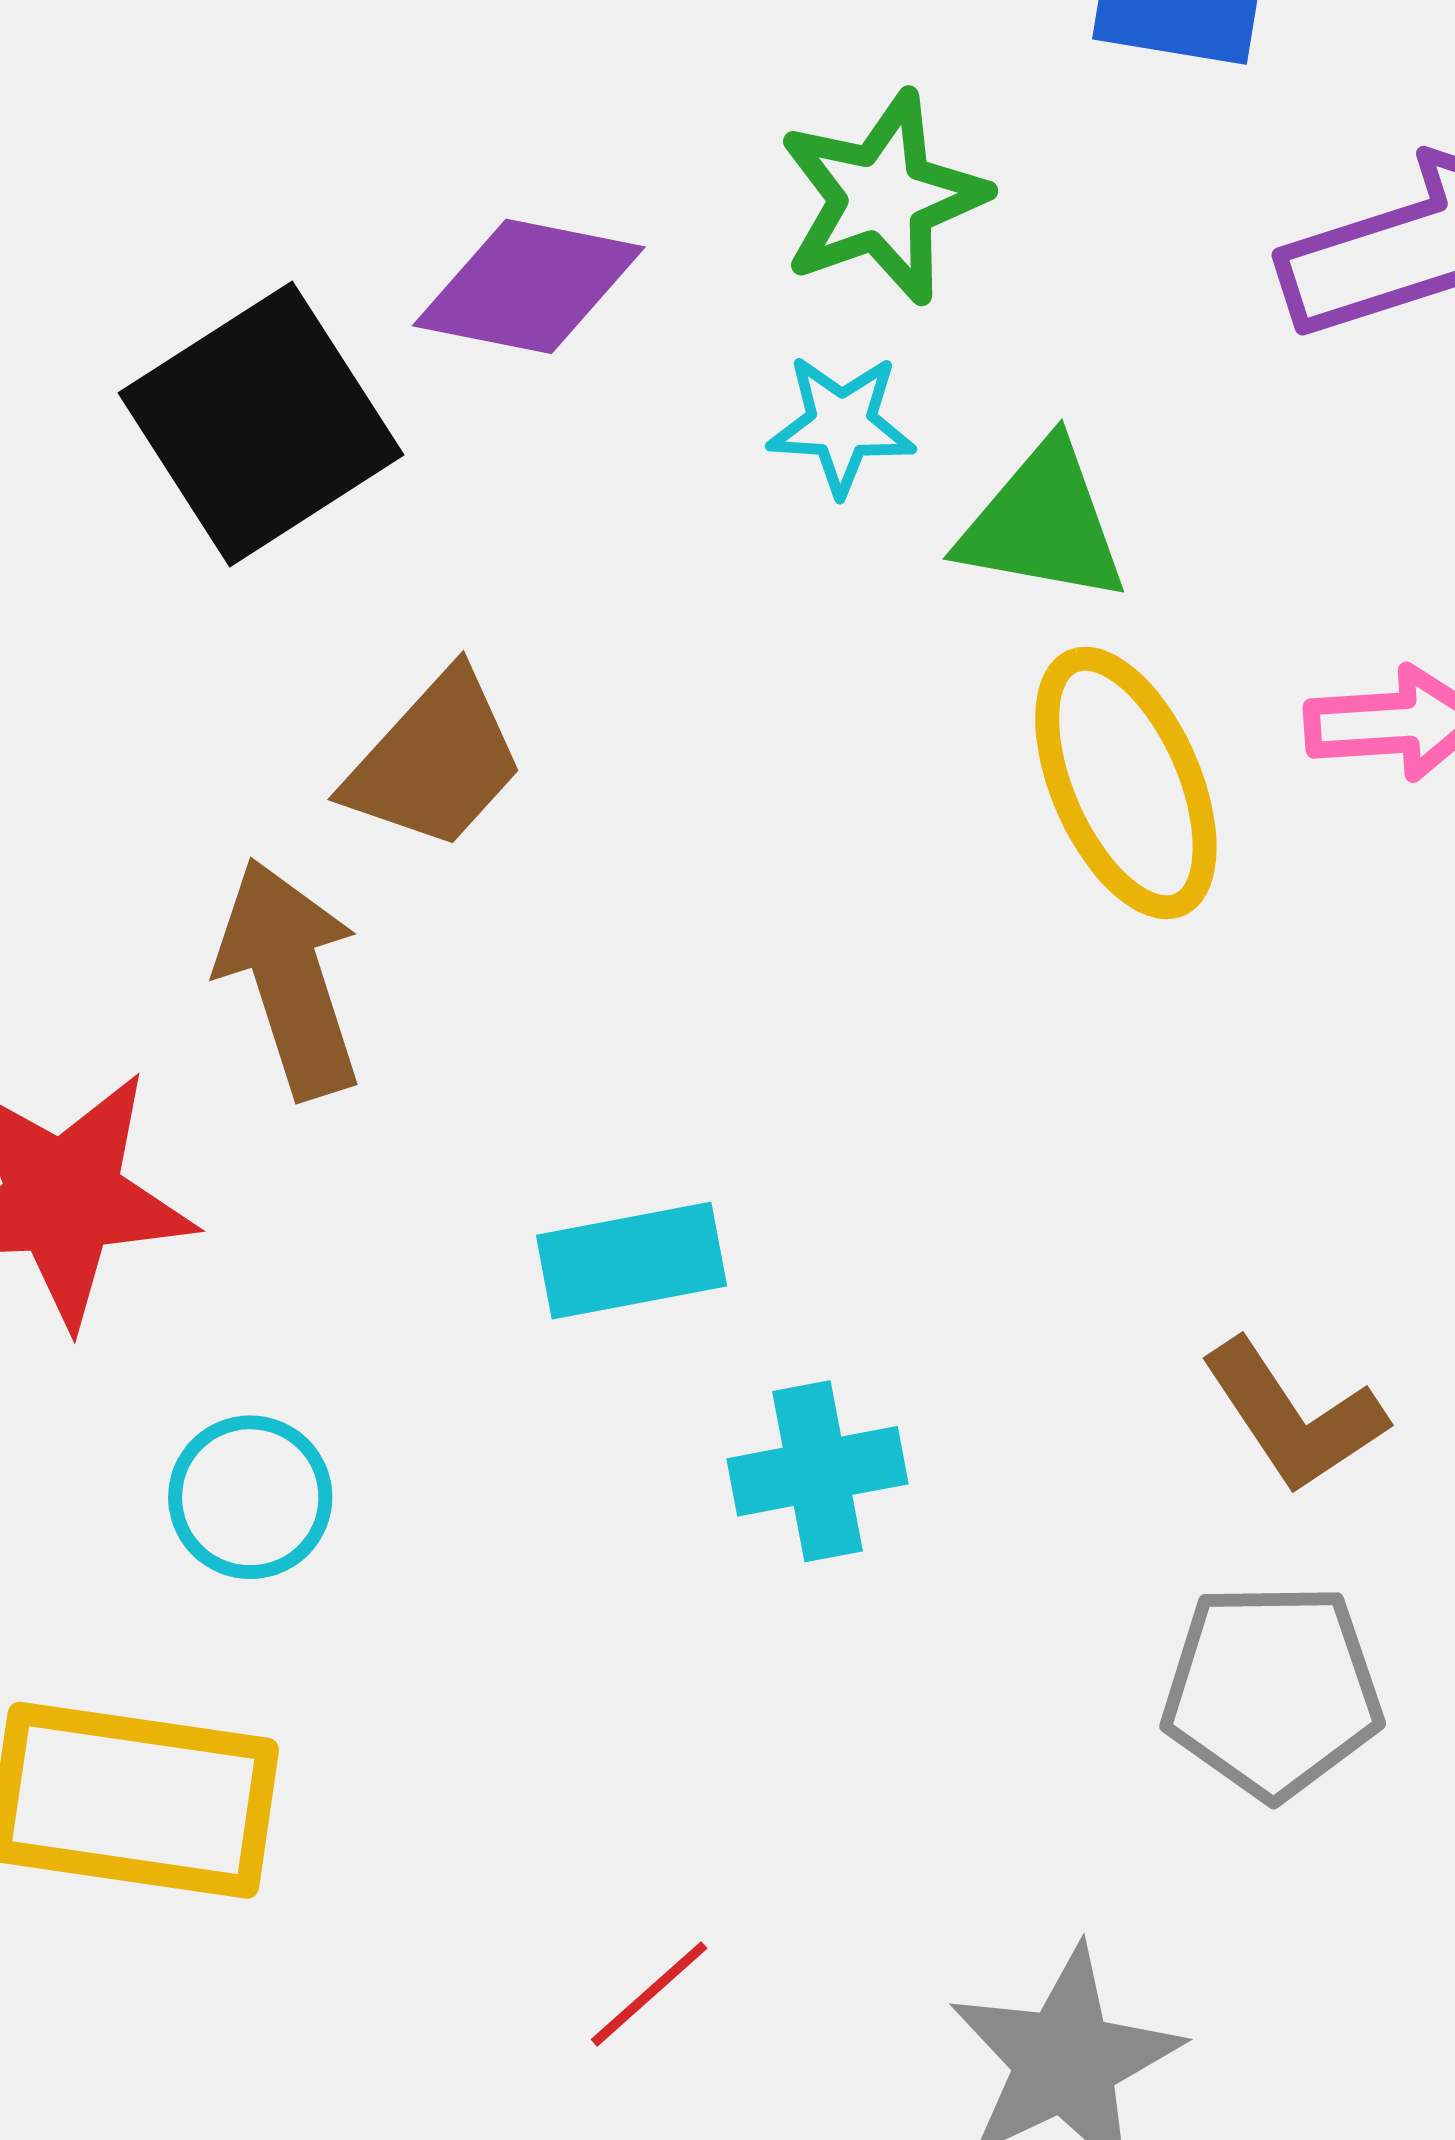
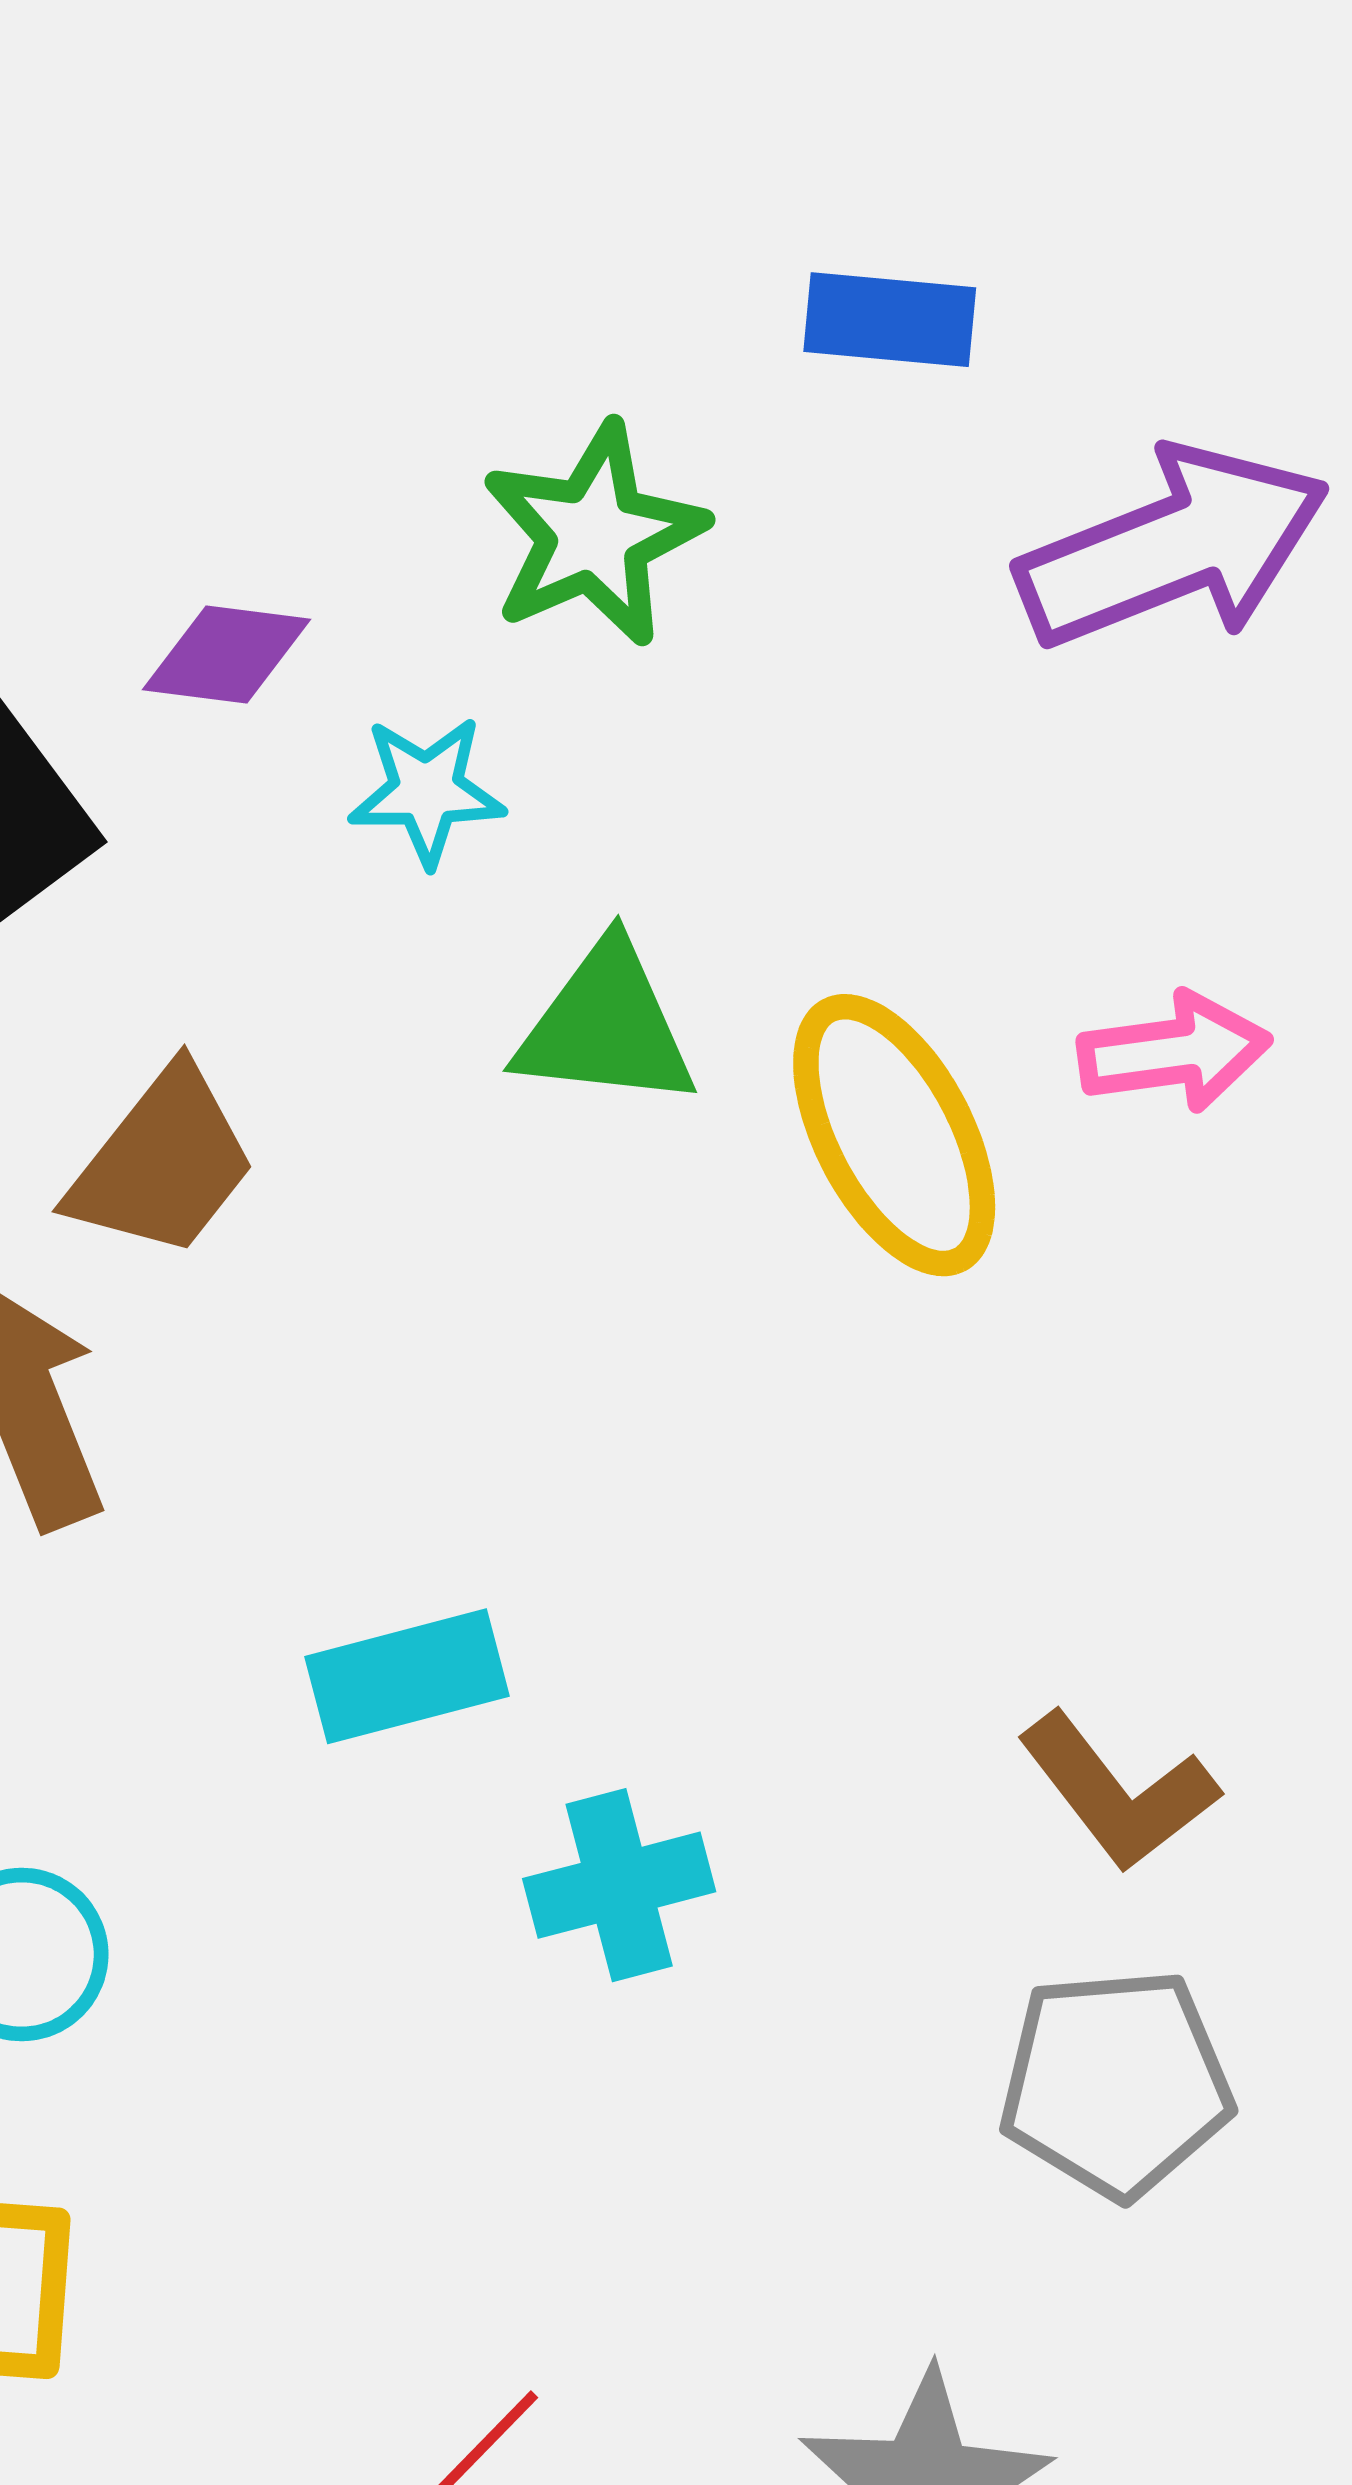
purple diamond: (529, 286) -> (226, 654), size x0.7
cyan star: (841, 425) -> (427, 791), moved
green triangle: (1043, 523) -> (606, 1026), moved

